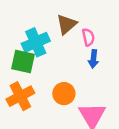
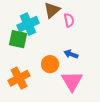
blue arrow: (93, 59) -> (71, 54), moved, turned 104
orange cross: (20, 96) -> (19, 78), moved

